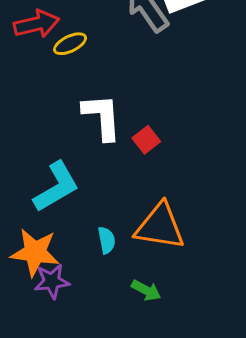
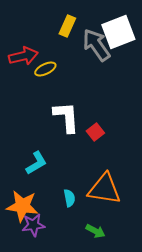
cyan L-shape: (56, 187) -> (36, 163), size x0.7

